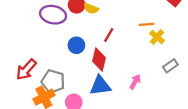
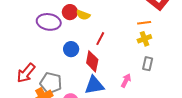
orange line: (146, 24) -> (144, 23), moved
yellow cross: (157, 37) -> (144, 39), turned 32
gray rectangle: (170, 66) -> (148, 64), moved, turned -40

